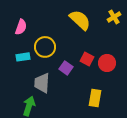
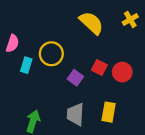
pink semicircle: (21, 27) -> (12, 43), moved
cyan rectangle: (23, 57) -> (26, 65), turned -64
gray trapezoid: (42, 83) -> (75, 114), moved

